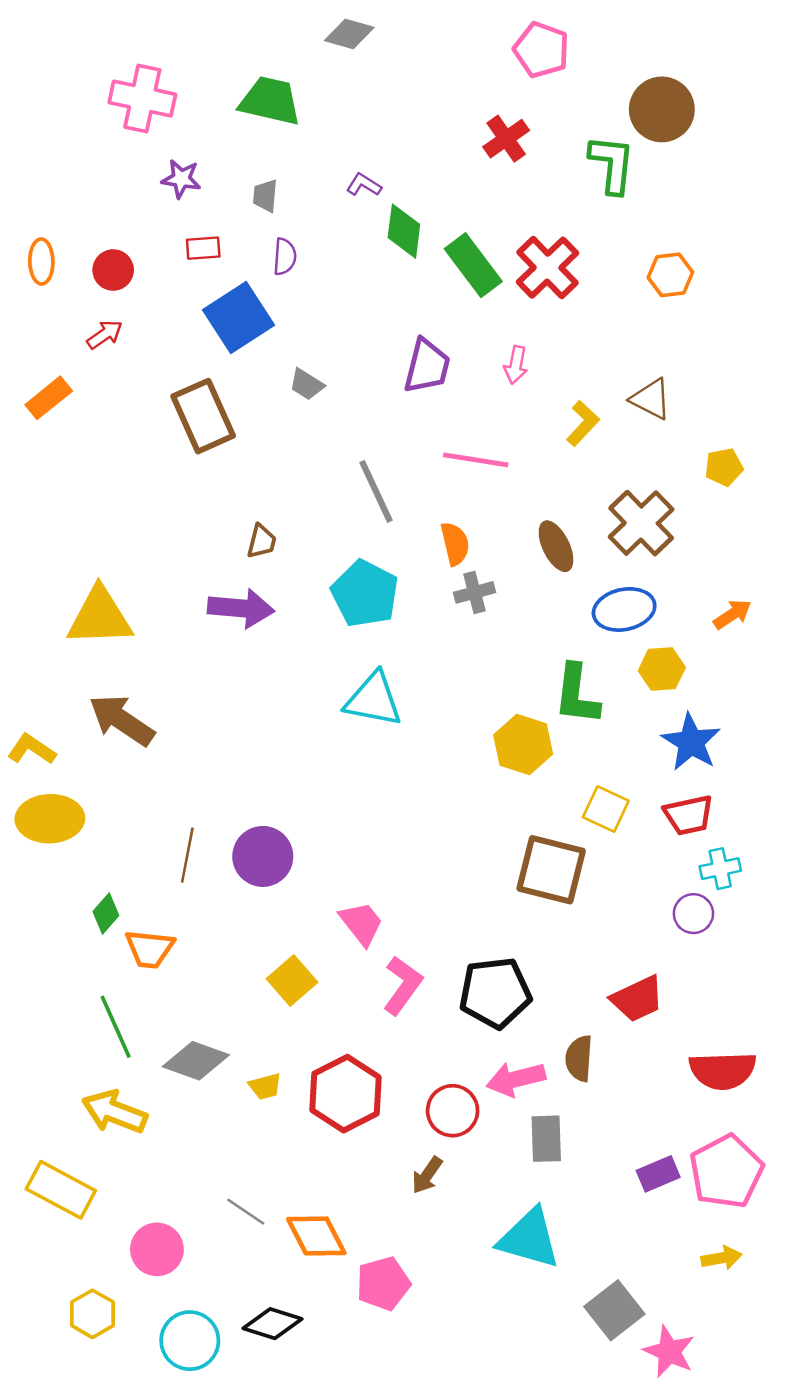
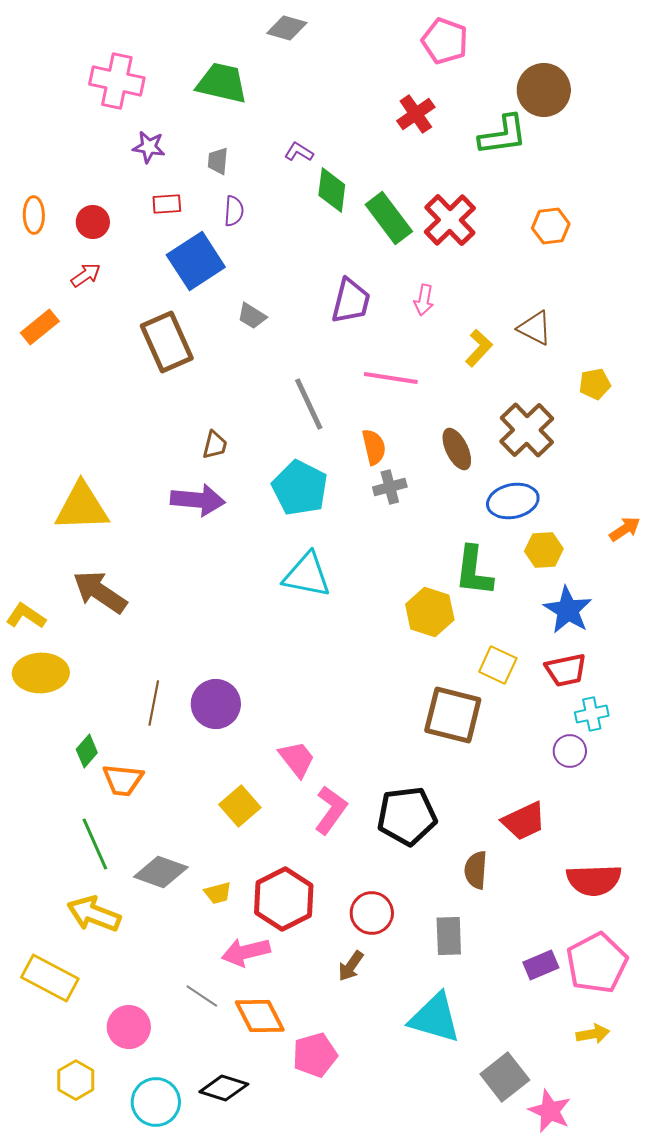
green L-shape: (612, 164) -> (503, 135), turned 76
orange arrow: (732, 614) -> (625, 529), moved
pink arrow: (516, 1079) -> (246, 952), moved

